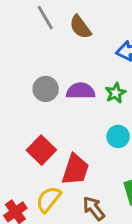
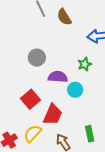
purple semicircle: (81, 91) -> (58, 77), moved
cyan circle: (118, 136) -> (75, 90), moved

